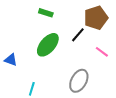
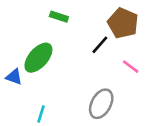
brown pentagon: (96, 18) -> (123, 23), turned -30
green ellipse: (48, 45) -> (38, 58), moved

